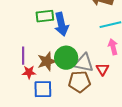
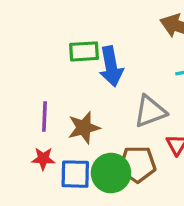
green circle: (66, 58) -> (111, 173), moved
gray triangle: (84, 63) -> (150, 111), moved, turned -35
red star: (29, 72) -> (43, 159), moved

